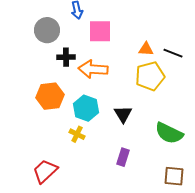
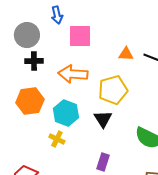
black cross: (66, 57) -> (34, 61), moved
yellow pentagon: (150, 76) -> (113, 90), moved

